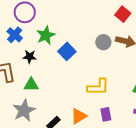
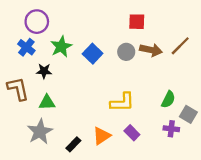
red square: (123, 14) -> (137, 22), moved, turned -35
blue square: (67, 51) -> (93, 54), moved
purple rectangle: (106, 114) -> (132, 133), turned -32

